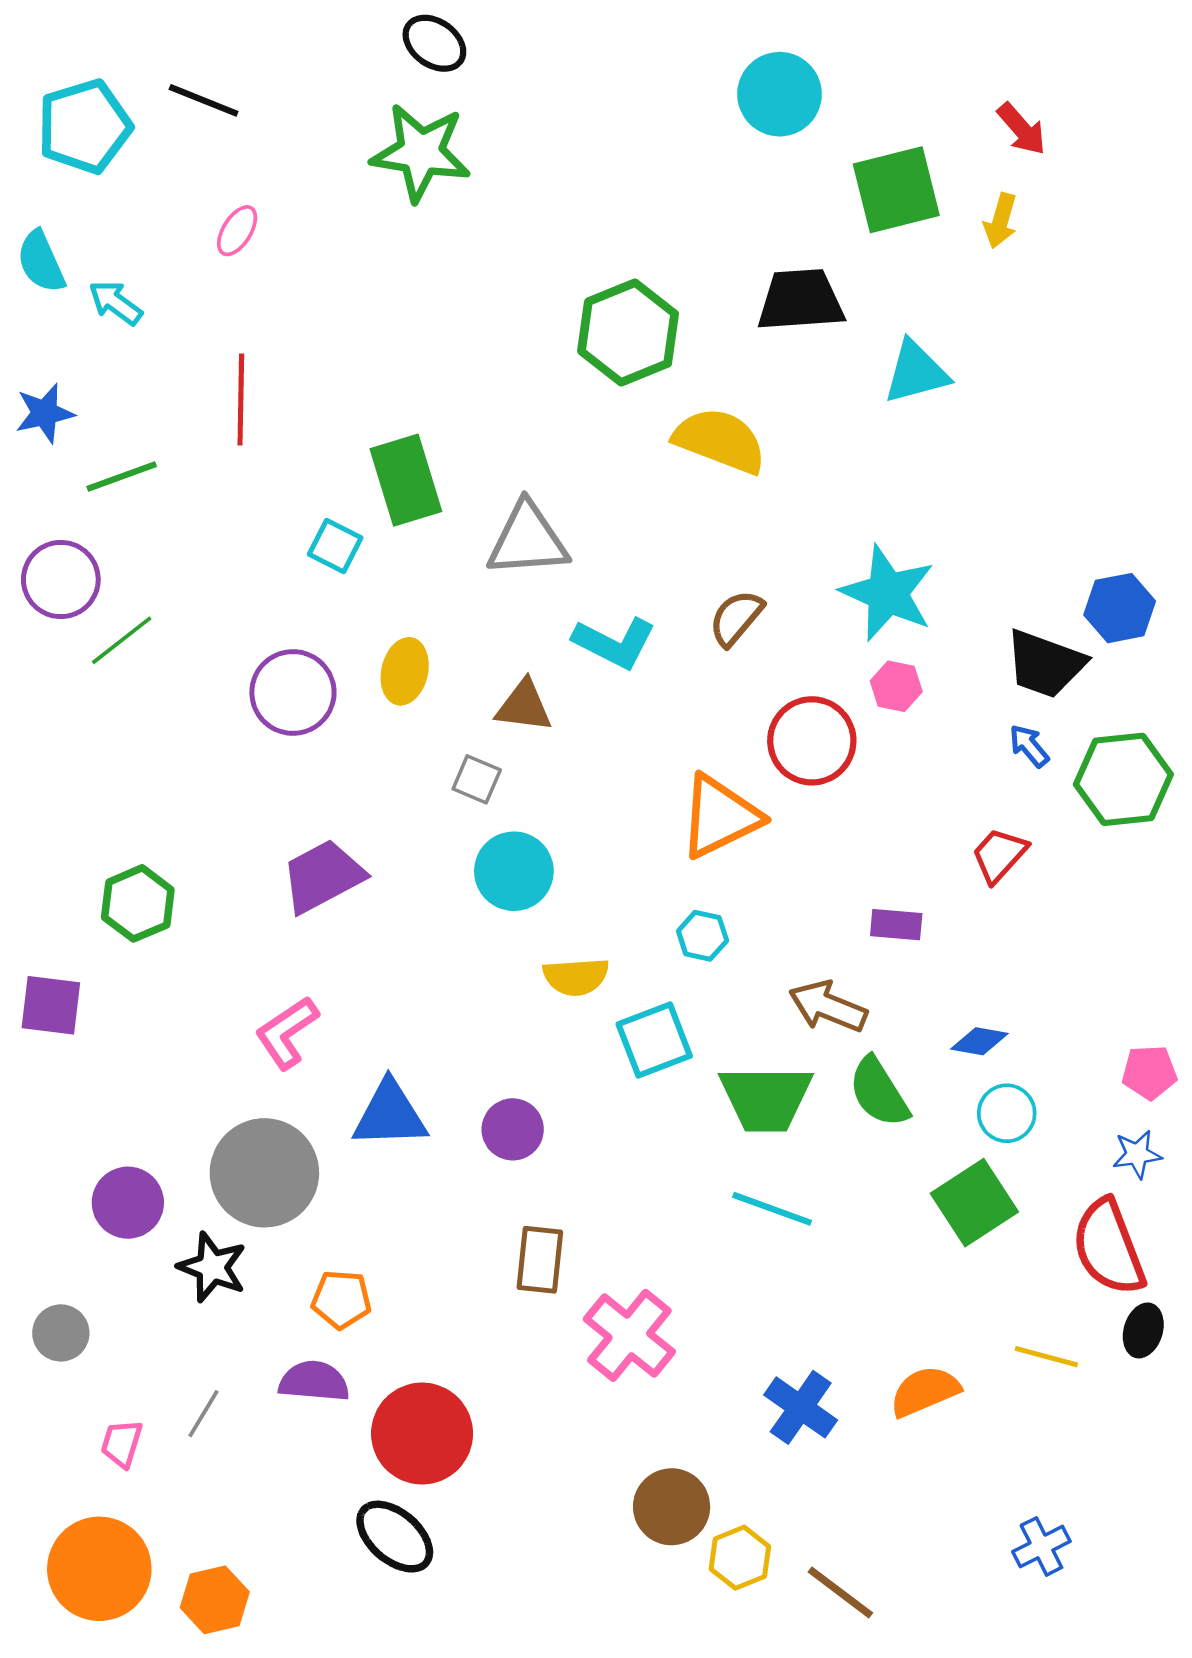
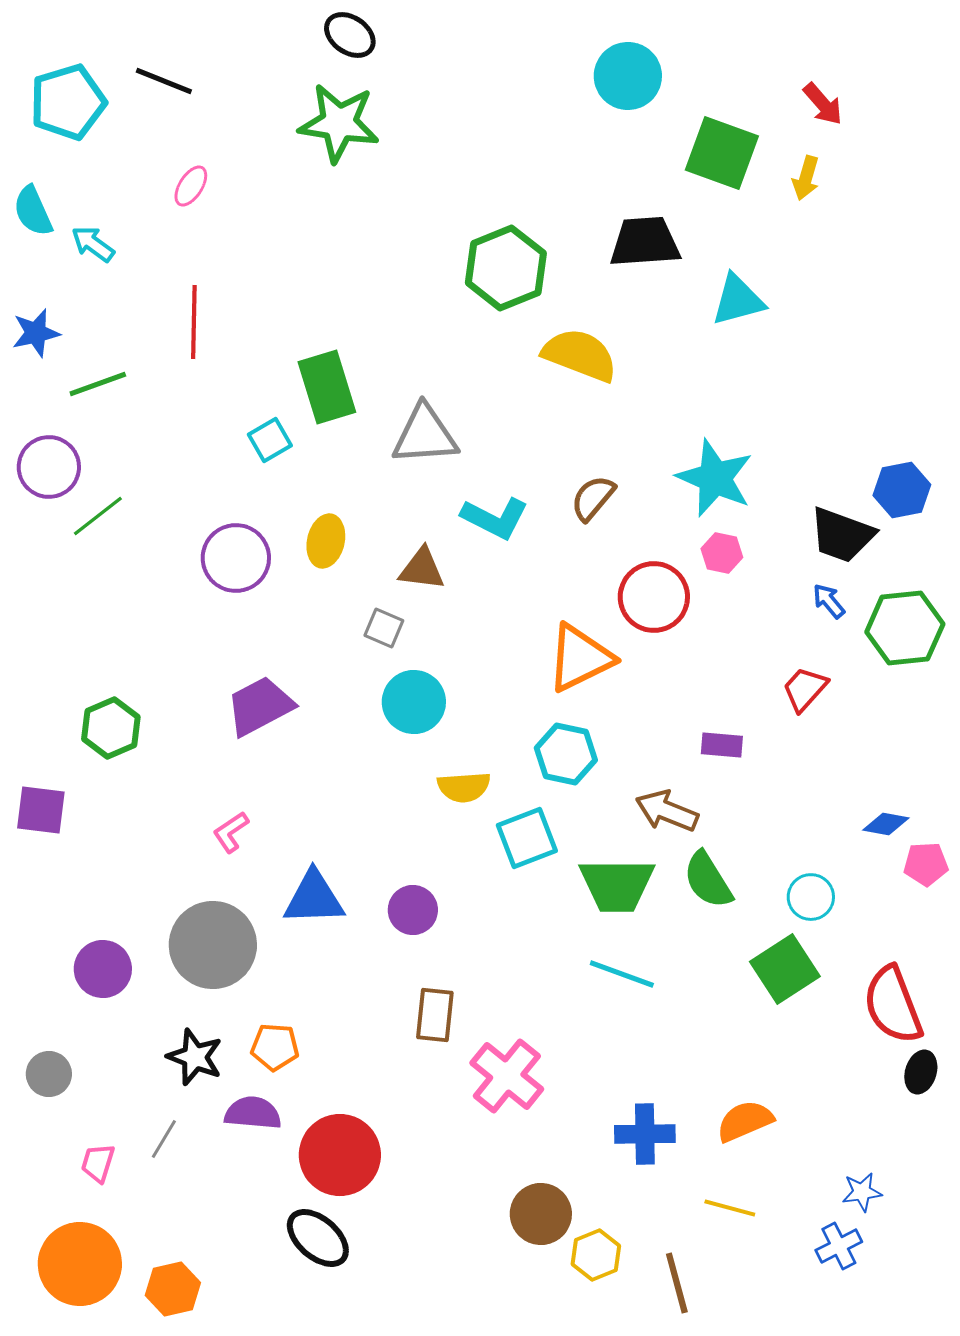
green square: (896, 190) -> (722, 153), turned 34
cyan square: (335, 546) -> (270, 440), turned 33
cyan hexagon: (703, 936) -> (566, 754), size x1.5
pink L-shape: (287, 1033) -> (231, 832), size x0.7
blue diamond: (979, 1041) -> (886, 824), moved
blue star: (1137, 1154) -> (862, 1192), moved
black star: (212, 1267) -> (195, 1057), moved
yellow line: (1046, 1357) -> (730, 1208), moved
blue cross: (801, 1407) -> (645, 1134), turned -36
brown line: (840, 1592) -> (677, 1283), turned 38

